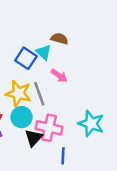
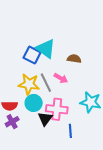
brown semicircle: (59, 39) -> (74, 59), moved
cyan triangle: (44, 52) -> (46, 49), size x1.5
pink arrow: (59, 76) -> (61, 78), moved

